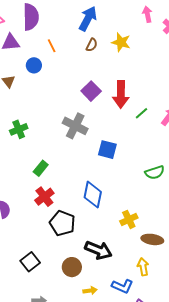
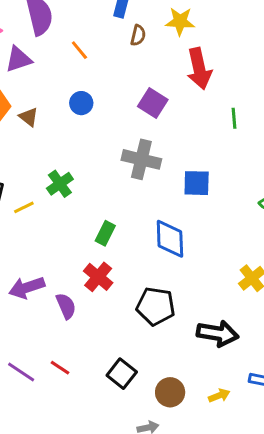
blue circle: (34, 65) -> (81, 103), moved
red arrow: (121, 94) -> (199, 69), moved
green line: (141, 113) -> (234, 118), turned -40
blue diamond: (93, 195) -> (170, 239), moved
red cross: (44, 197) -> (98, 277), moved
brown circle: (72, 267) -> (170, 392), moved

